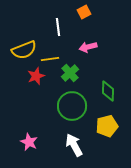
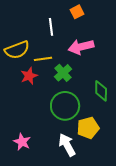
pink arrow: (88, 47) -> (81, 47), size x1.4
yellow pentagon: (107, 126) -> (88, 128), moved

